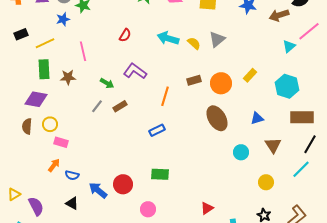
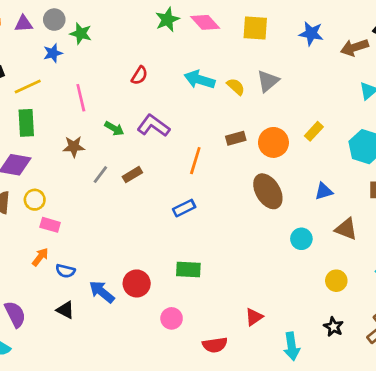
brown star: (68, 77) -> (74, 147), moved
green arrow: (107, 83) -> (114, 128), moved
brown triangle: (273, 145) -> (346, 229), turned -36

